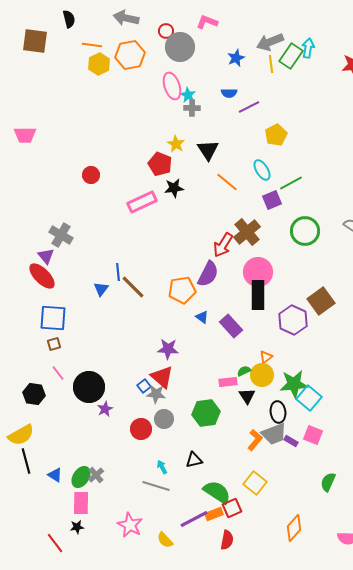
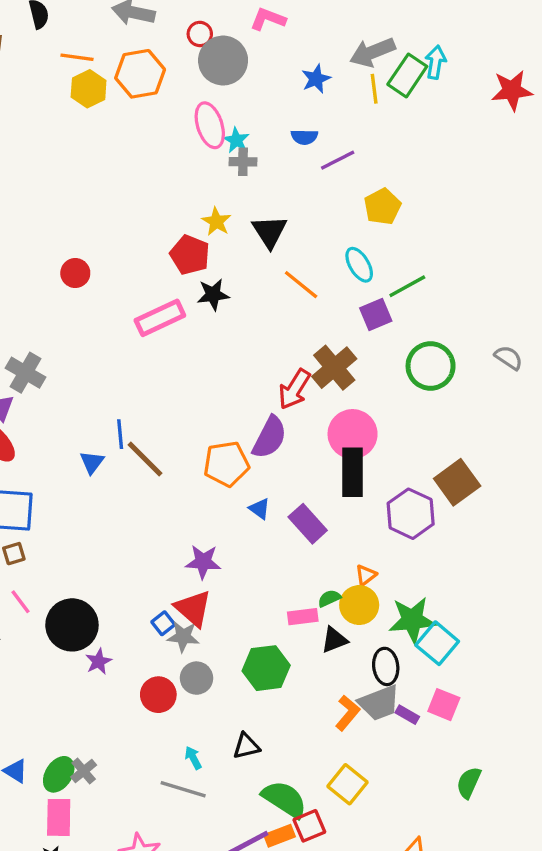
black triangle: (247, 396) -> (334, 640), turned 42

